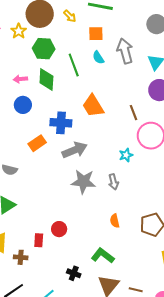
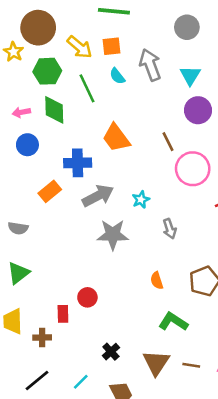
yellow arrow: (70, 16) -> (80, 47), moved, size x1.5
cyan star: (126, 155) -> (141, 200), moved
gray arrow: (113, 182) -> (170, 229), moved
green L-shape: (103, 256) -> (173, 322), moved
black cross: (74, 273) -> (111, 352), turned 32

